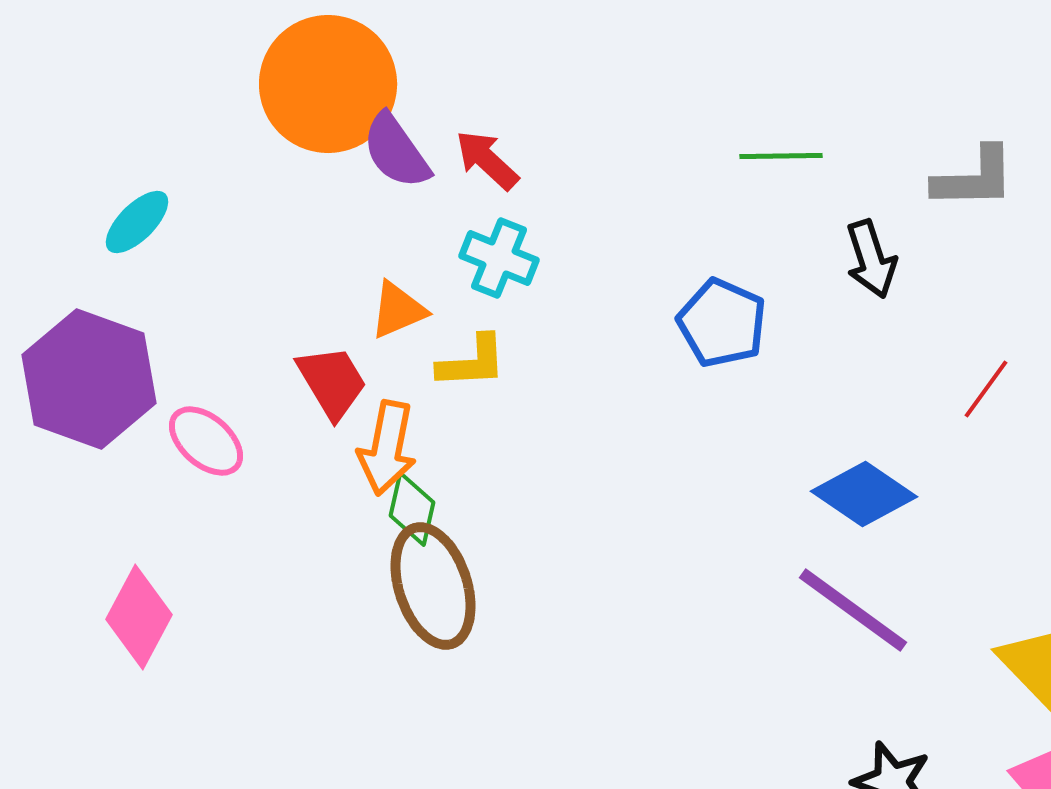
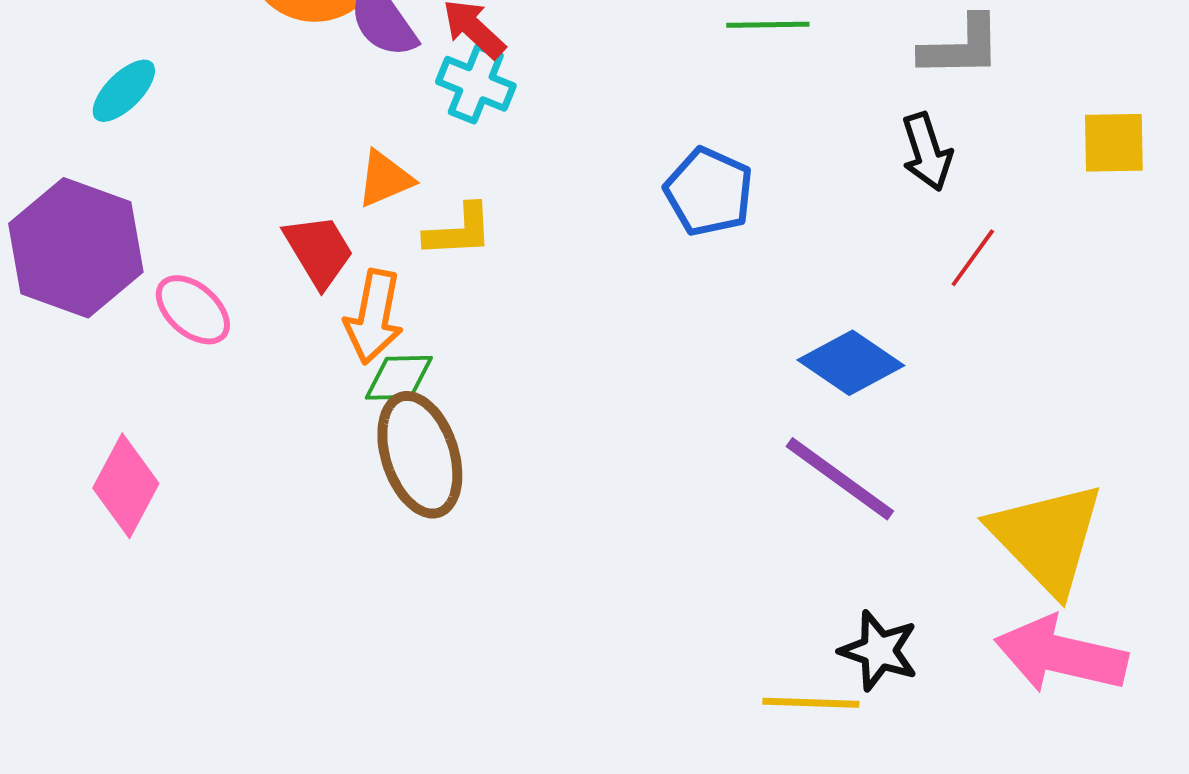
cyan cross: (499, 258) -> (476, 84), moved
black arrow: (871, 259) -> (927, 152), moved
green diamond: (412, 509) -> (399, 378), turned 76

